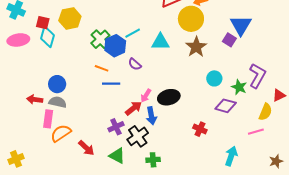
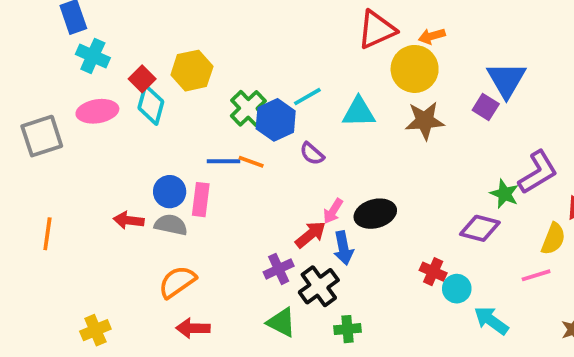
red square: (43, 23) -> (142, 79), turned 32
brown star: (196, 47) -> (425, 121), turned 30
purple L-shape: (257, 76) -> (538, 172), turned 30
cyan circle: (214, 78) -> (457, 289), moved
blue line: (111, 84) -> (223, 161), moved
pink rectangle: (48, 119) -> (201, 200), moved
red arrow: (86, 148) -> (193, 328), moved, turned 138
cyan arrow: (231, 156) -> (491, 321), turned -72

